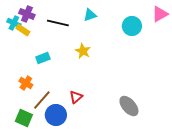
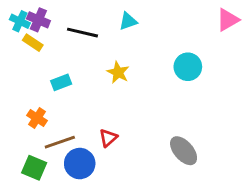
cyan cross: (14, 23) -> (20, 21), moved
cyan circle: (132, 26) -> (188, 67), moved
brown line: (42, 100) -> (60, 142), turned 30

